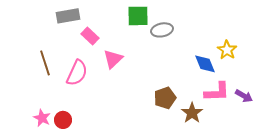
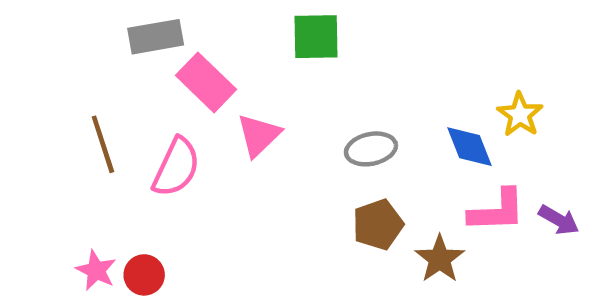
gray ellipse: (162, 30) -> (371, 149), moved
pink rectangle: (90, 36) -> (206, 82), size x1.4

